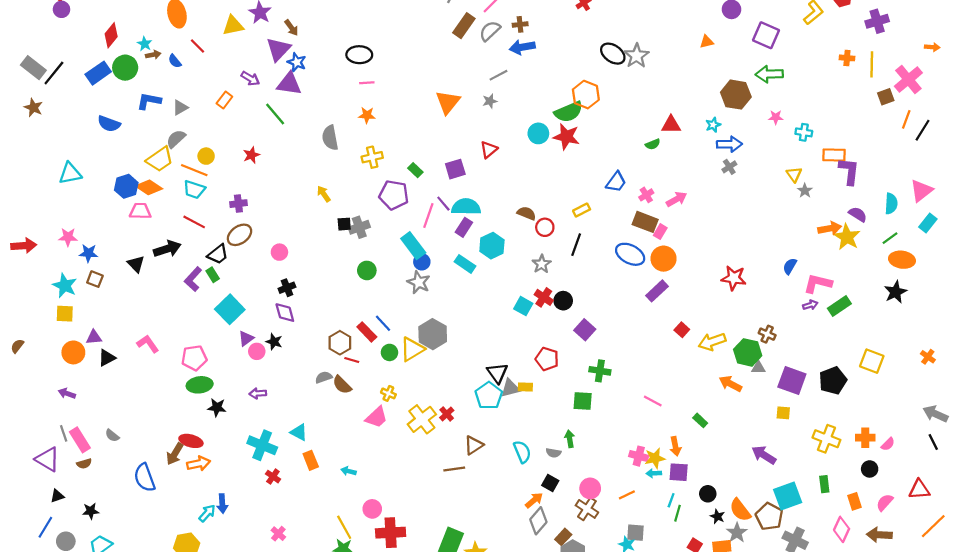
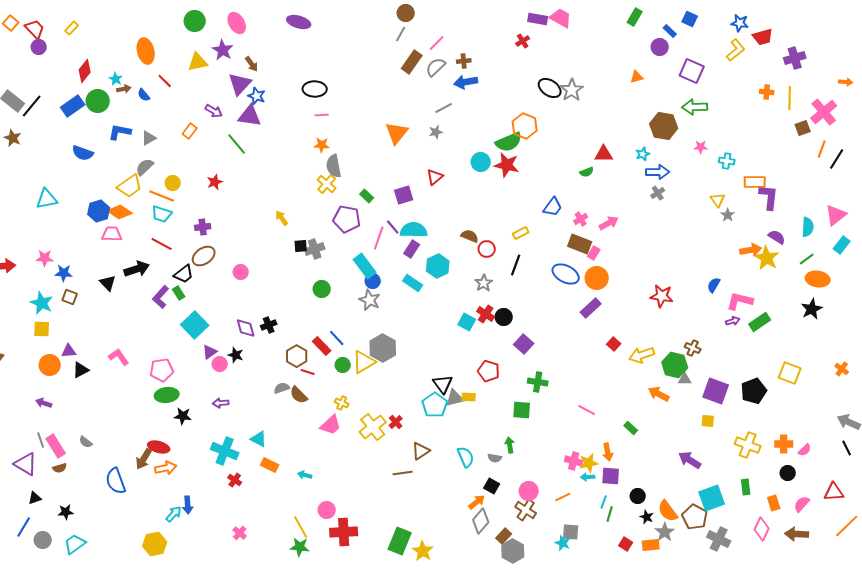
gray semicircle: (330, 138) -> (334, 166), moved
yellow cross: (372, 157) -> (327, 184), turned -36
black cross: (287, 288) -> (269, 325), moved
orange rectangle: (311, 460) -> (270, 465), turned -42

